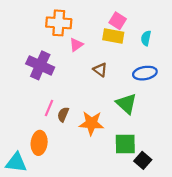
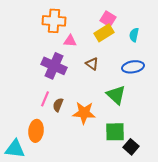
yellow rectangle: (113, 36) -> (104, 33), turned -42
pink triangle: (76, 45) -> (70, 41), turned 40
purple cross: (40, 65) -> (54, 66), moved

